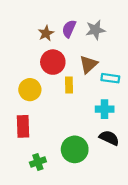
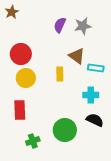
brown star: (46, 33) -> (12, 12), moved
red circle: (53, 62) -> (21, 54), moved
brown triangle: (88, 64) -> (77, 56), turned -42

